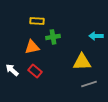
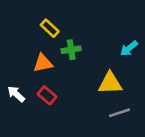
yellow rectangle: (37, 21) -> (50, 28), turned 40
cyan arrow: (96, 36) -> (129, 48), turned -40

